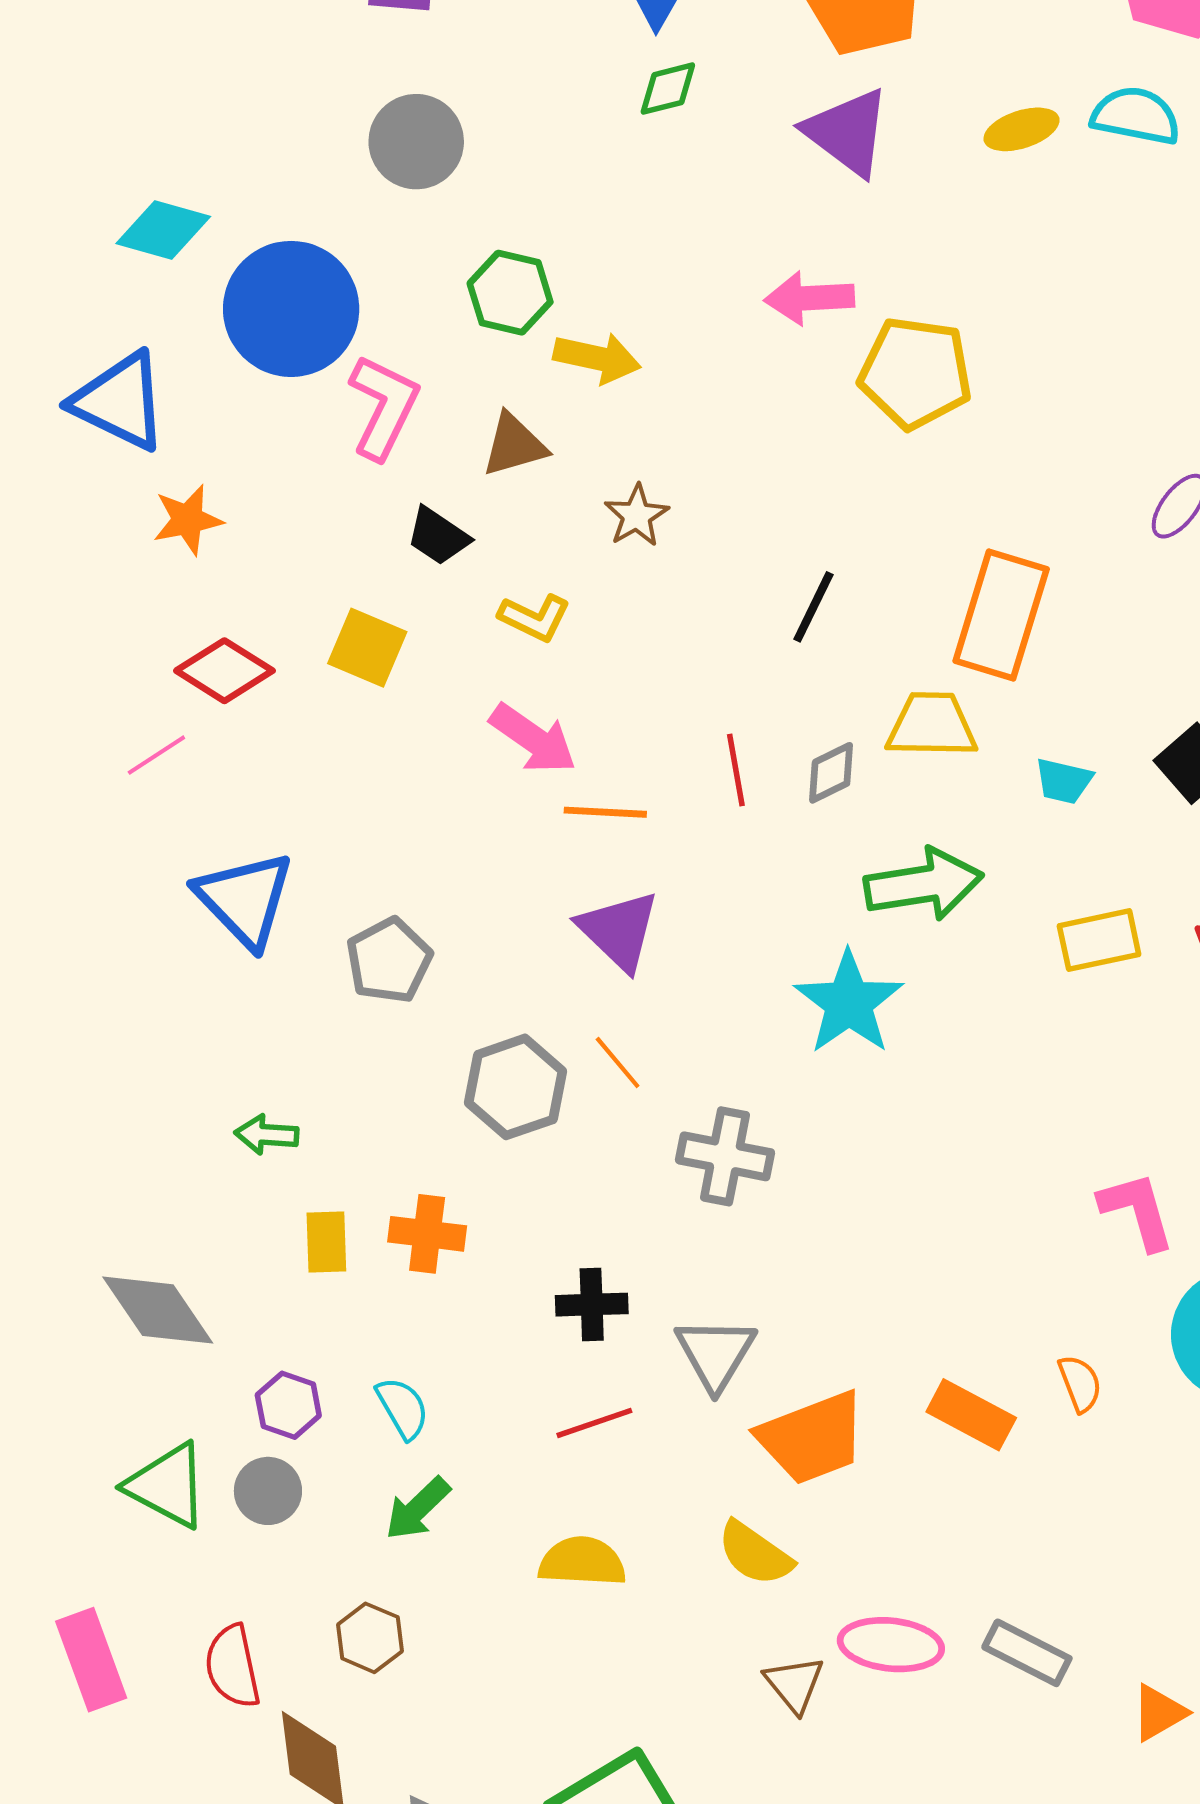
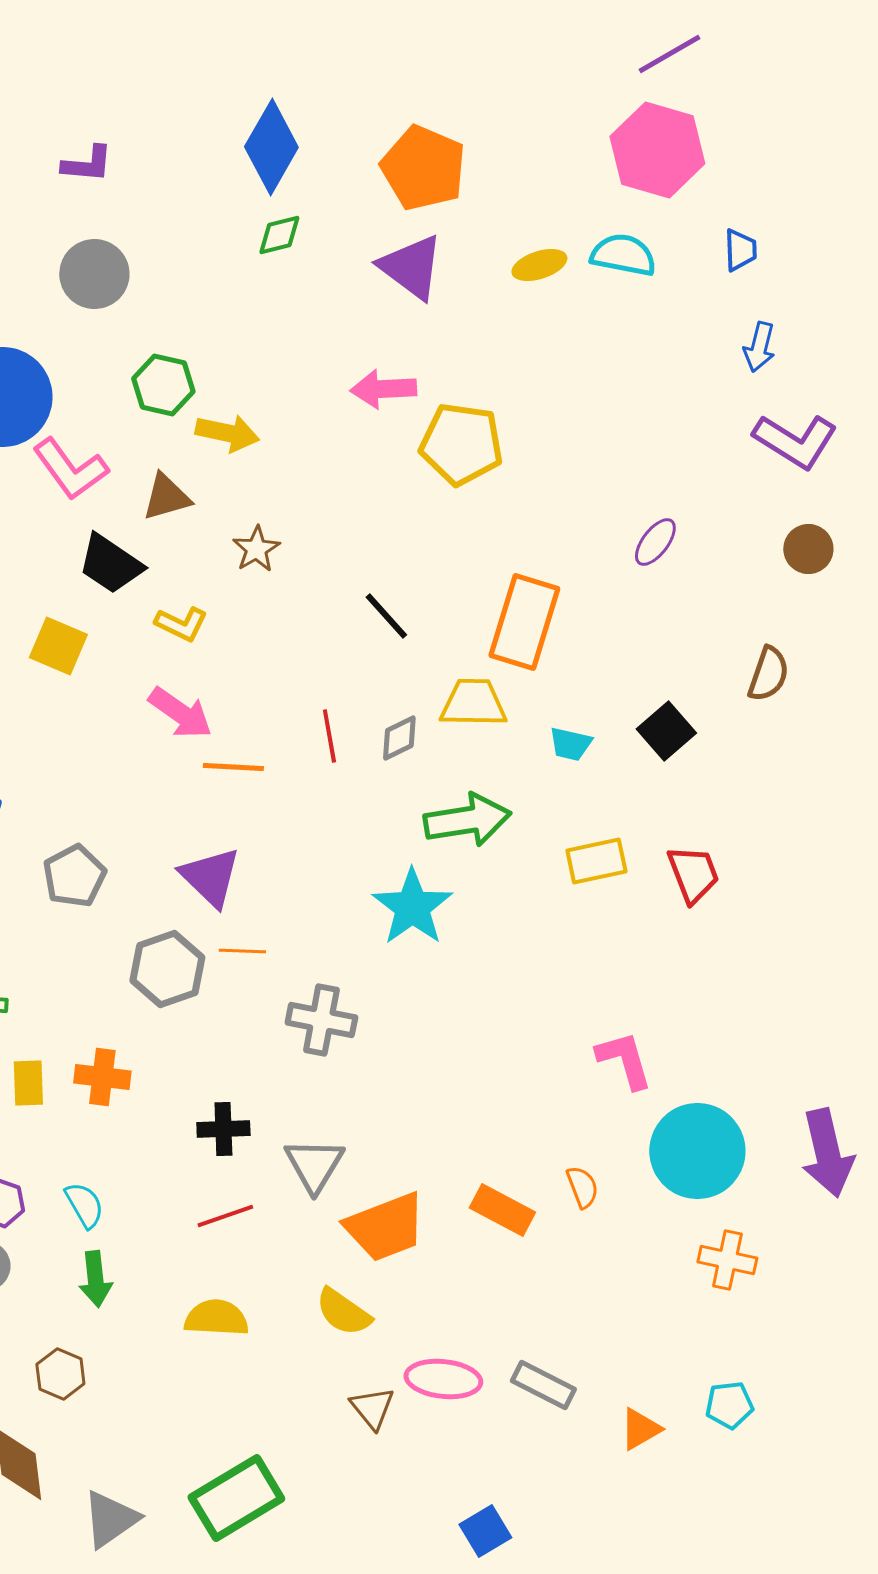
pink L-shape: (384, 407) -> (70, 469), turned 118
black trapezoid: (438, 536) -> (110, 564), size x1.4
black line: (813, 607) -> (386, 616), turned -68
purple triangle: (619, 931) -> (210, 877), moved
orange line: (618, 1062) -> (242, 951), turned -48
green arrow: (418, 1509) -> (95, 1279), turned -52

